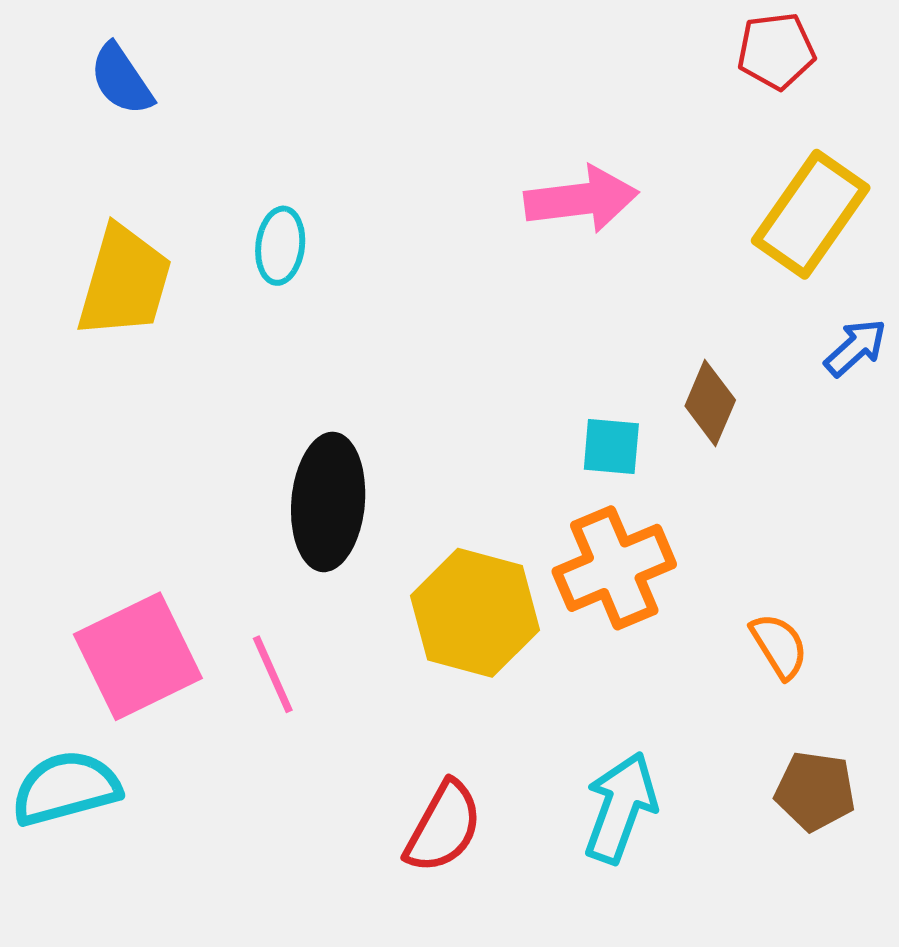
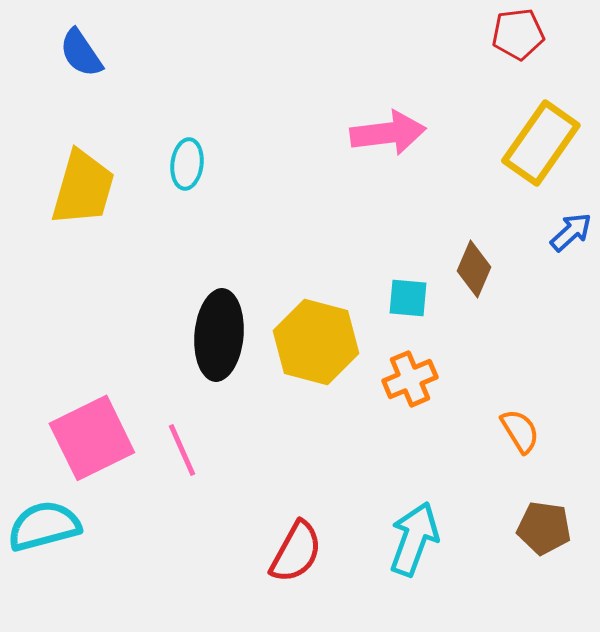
orange cross: (614, 568) -> (410, 379), size x0.7
yellow hexagon: (475, 613) -> (316, 342), moved

